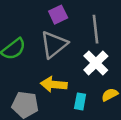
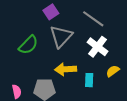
purple square: (58, 15) -> (51, 12), moved
gray line: (95, 29) -> (93, 19), turned -40

